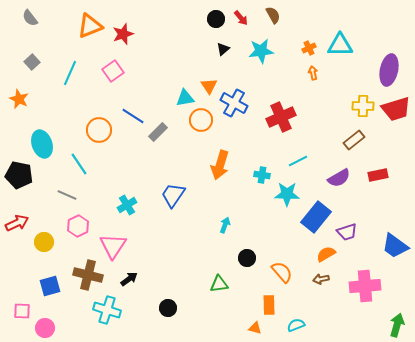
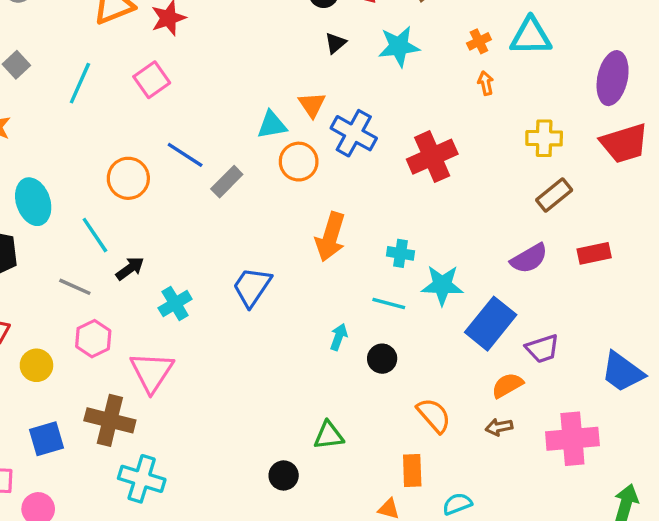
yellow cross: (363, 106) -> (544, 138), moved
cyan line: (298, 161) -> (389, 304), moved, turned 42
black circle: (247, 258) -> (382, 359), moved
black arrow: (129, 279) -> (130, 268), moved
black circle: (168, 308) -> (284, 475), moved

